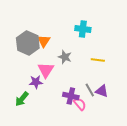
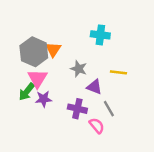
pink triangle: (46, 70) -> (37, 78), moved
purple triangle: (102, 91) -> (94, 87), moved
purple cross: (71, 96) -> (77, 109), moved
green arrow: (22, 99) -> (27, 92), moved

